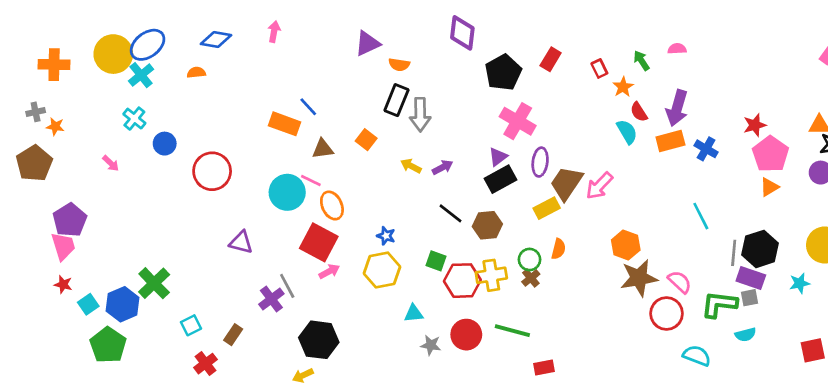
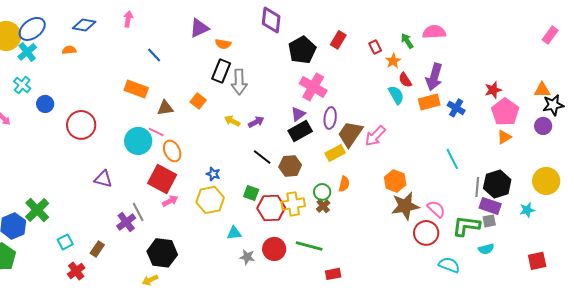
pink semicircle: (677, 49) -> (434, 32), size x1.6
blue line: (308, 107) -> (154, 55), moved

